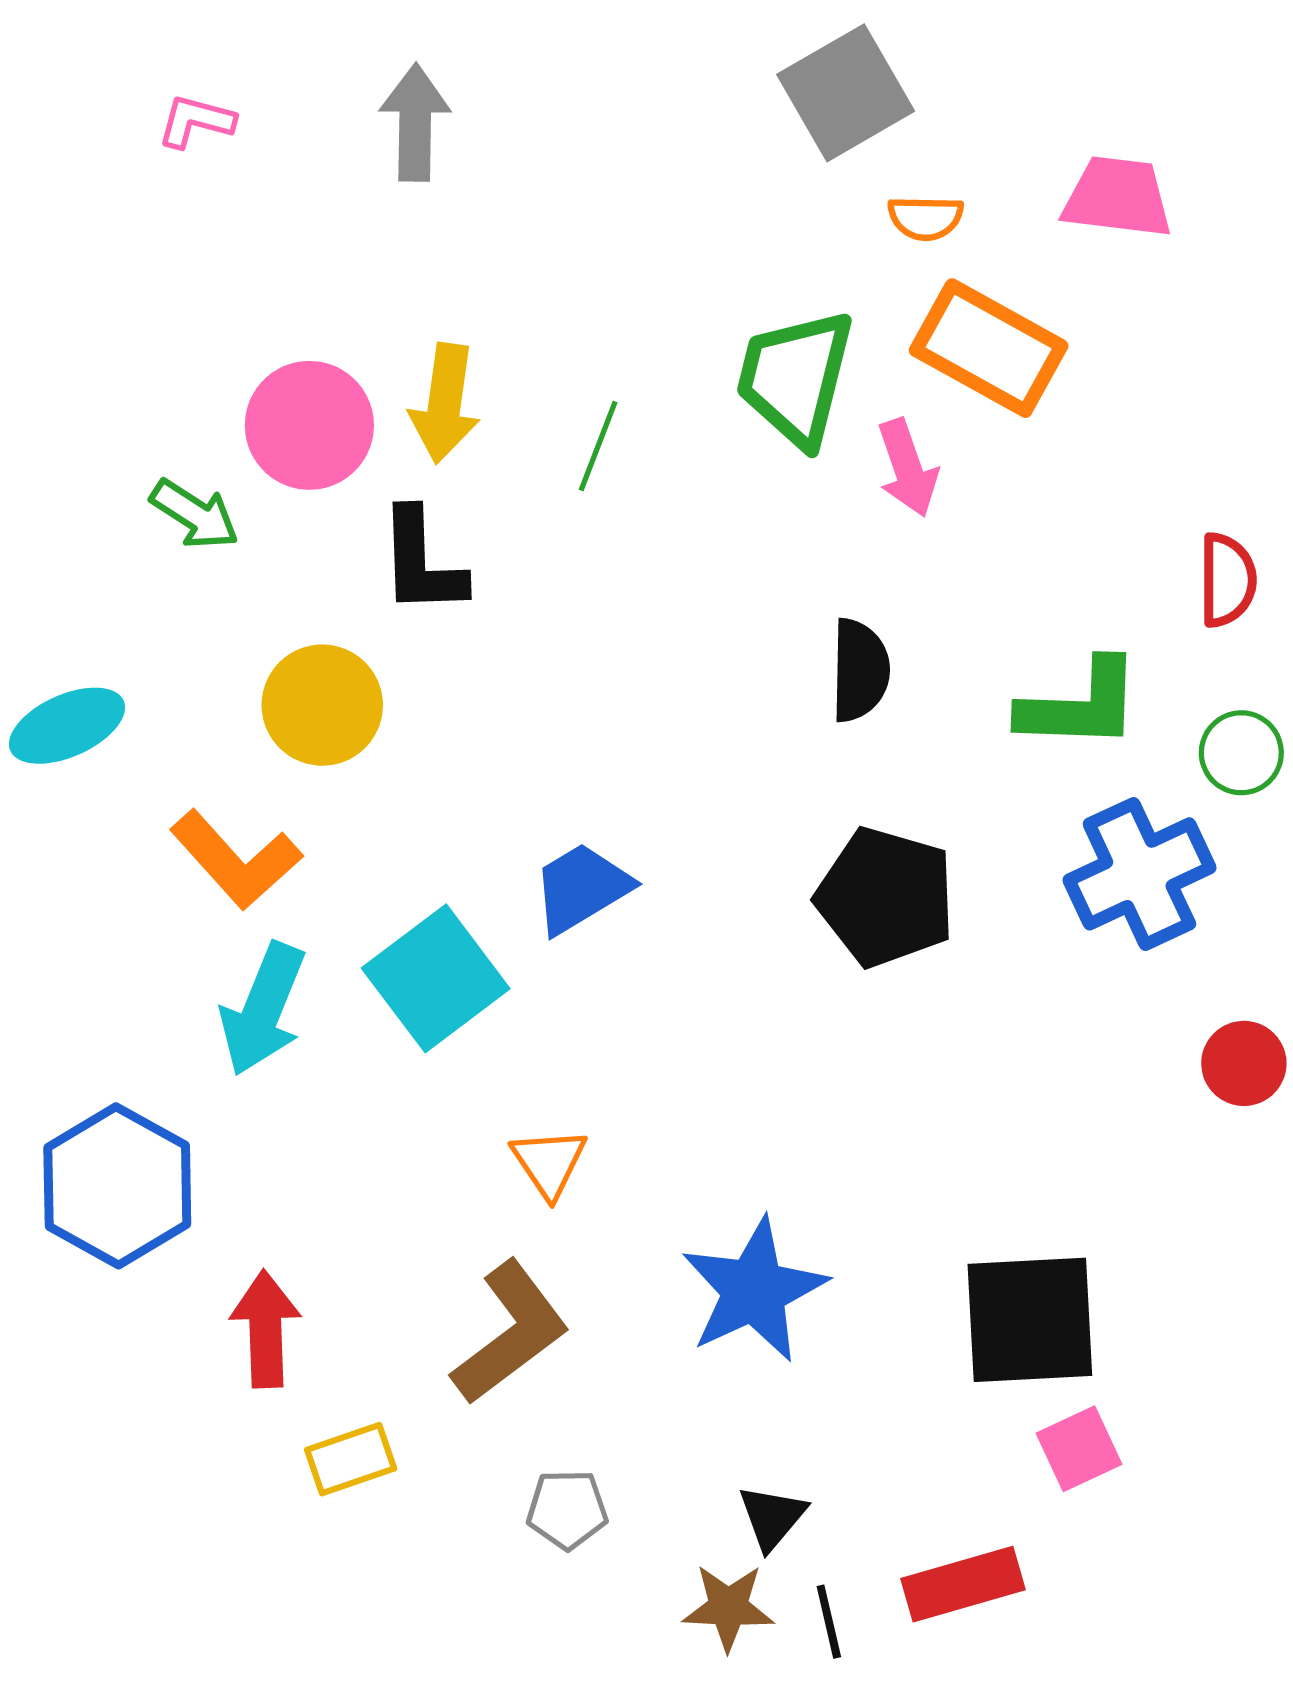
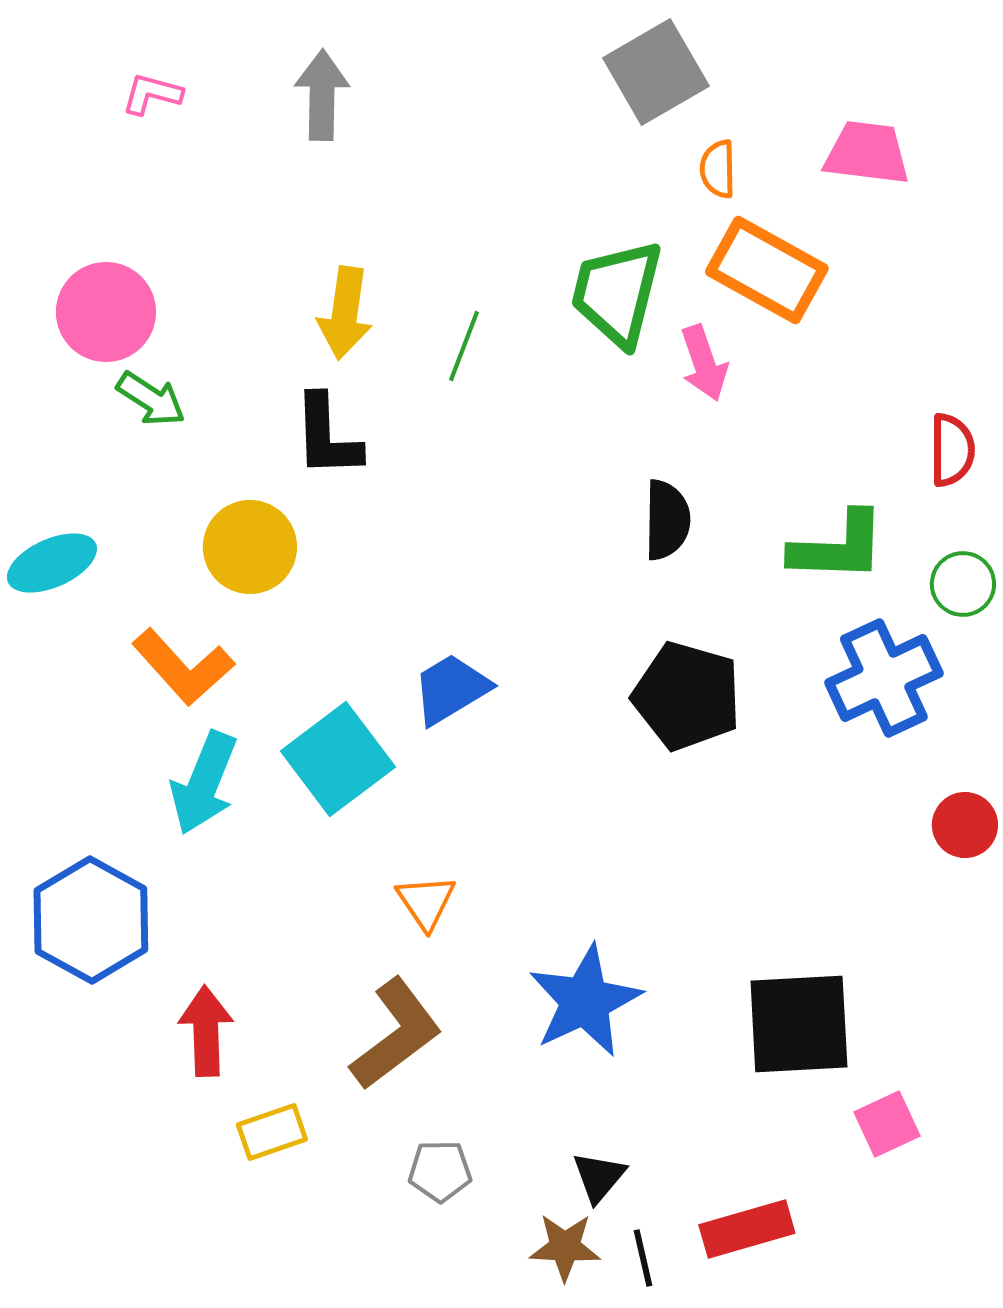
orange semicircle: (926, 218) -> (718, 169), turned 88
pink circle: (309, 425) -> (106, 312), moved
pink square: (1079, 1449) -> (887, 1124), moved

